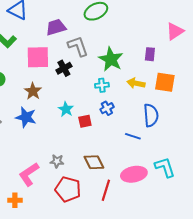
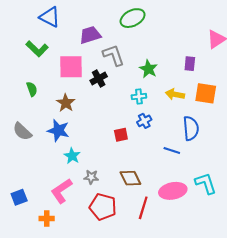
green star: (111, 59) -> (148, 69), size x0.7
cyan star: (66, 109) -> (72, 156), moved

